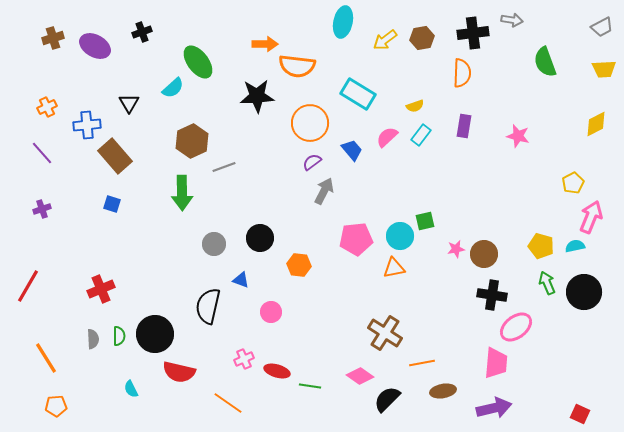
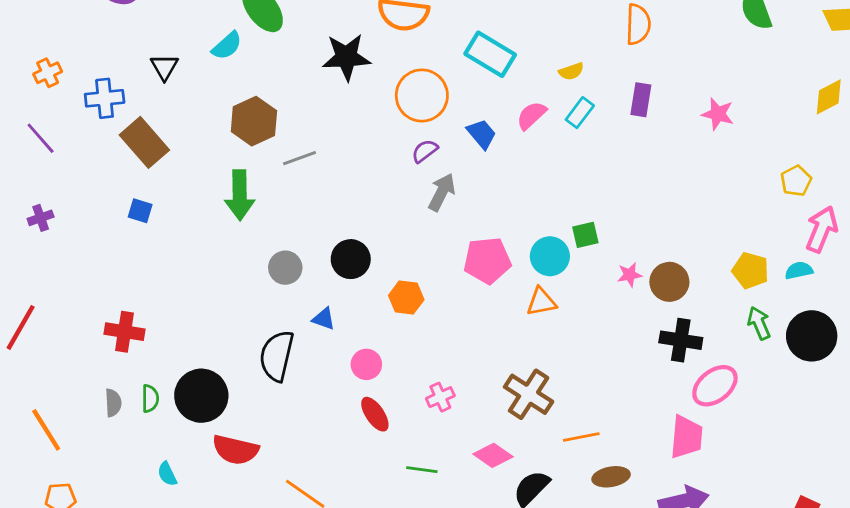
red cross: (101, 289) -> (124, 332), turned 32
pink cross: (244, 359) -> (440, 397), moved
red ellipse: (277, 371) -> (375, 414), moved, turned 40

